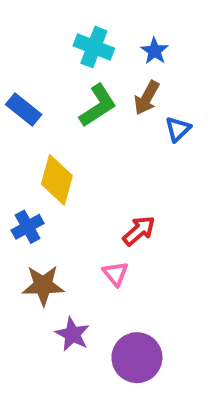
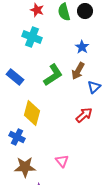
cyan cross: (94, 47) -> (32, 37), moved
blue cross: (28, 227) -> (17, 137), turned -35
red arrow: (139, 231) -> (84, 115), moved

